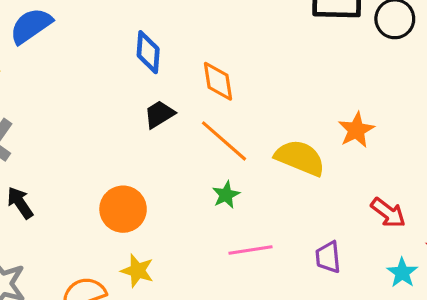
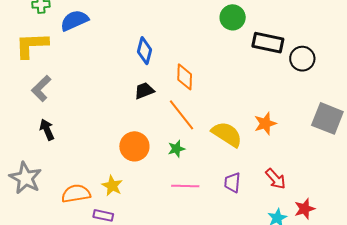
orange circle: (123, 209) -> (134, 146), moved
purple trapezoid: (328, 257) -> (232, 182), moved

